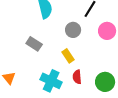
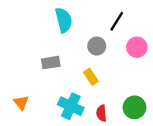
gray rectangle: (34, 44) -> (51, 63), turned -42
red semicircle: (77, 77) -> (101, 113), moved

